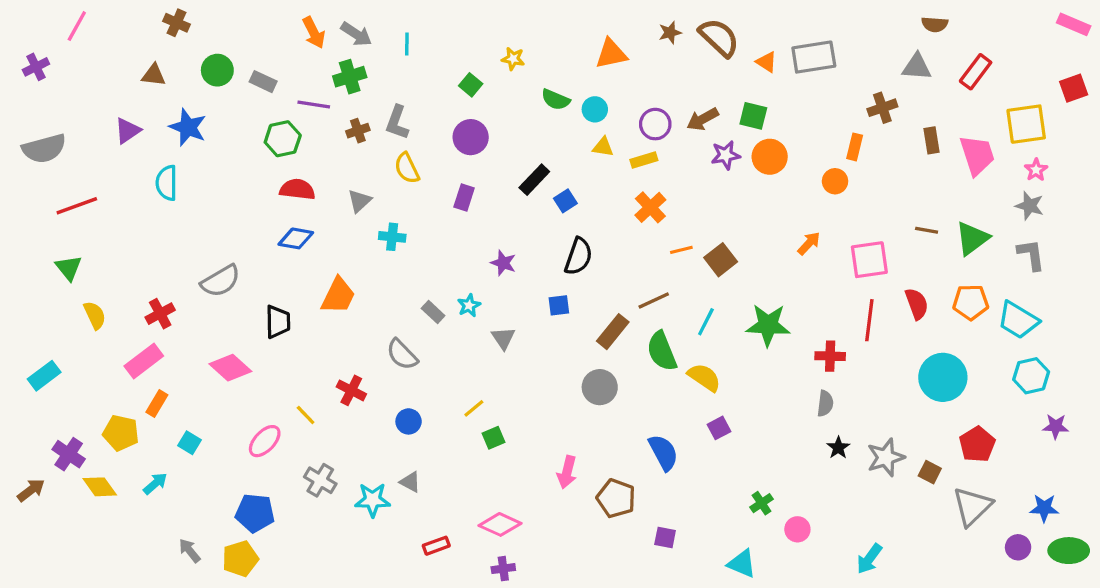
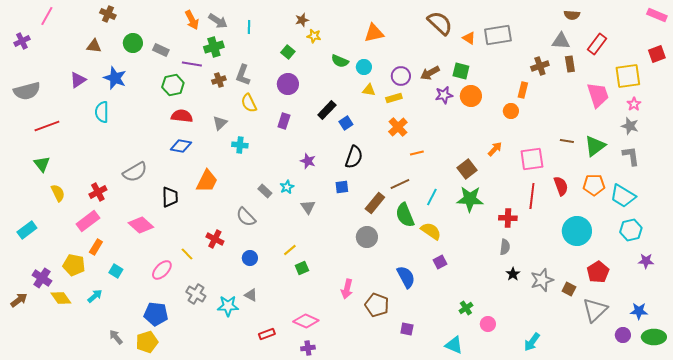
brown star: (670, 33) -> (302, 20), moved
brown rectangle: (931, 140) -> (570, 64), moved
brown square: (721, 260) -> (467, 169), moved

